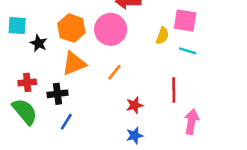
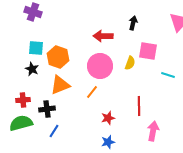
cyan square: (17, 26) -> (36, 48), moved
pink circle: (111, 29) -> (100, 66), moved
cyan line: (188, 51) -> (168, 75), moved
green semicircle: (25, 111) -> (21, 123), turned -65

